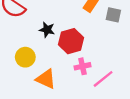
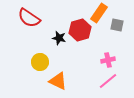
red hexagon: (71, 41) -> (80, 30), moved
pink cross: (82, 66) -> (108, 60), moved

